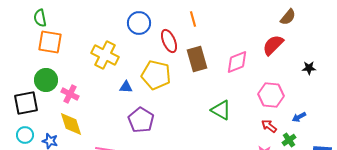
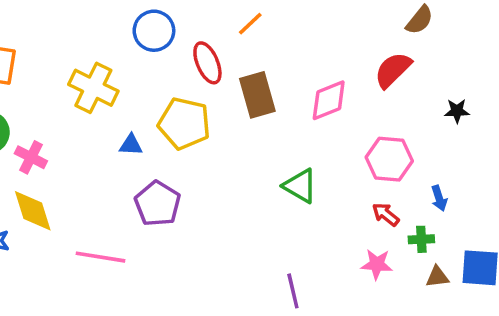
orange line: (193, 19) -> (250, 24), turned 63
blue arrow: (299, 117) -> (439, 198), turned -80
green cross: (289, 140) -> (421, 239), turned 32

